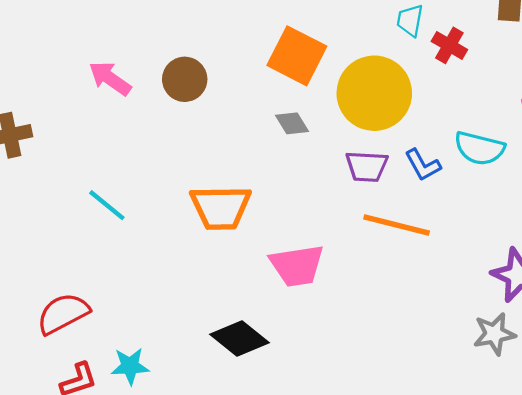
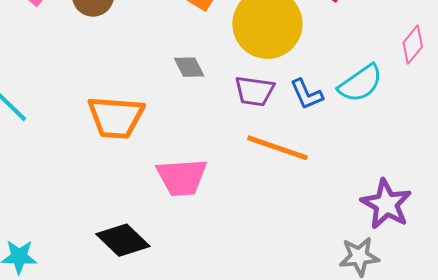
gray diamond: (292, 123) -> (189, 67), moved
cyan semicircle: (479, 148) -> (360, 83), turned -54

